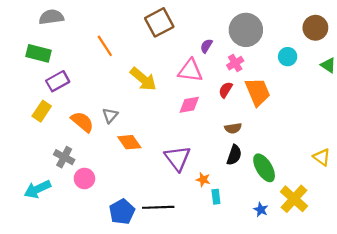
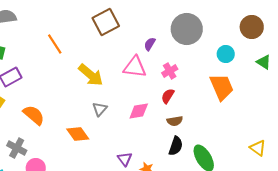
pink cross: (235, 63) -> (170, 71), moved
red semicircle: (226, 90) -> (168, 96), moved
orange trapezoid: (258, 92) -> (222, 87), moved
pink diamond: (189, 105) -> (139, 111), moved
gray triangle: (110, 115) -> (100, 109), moved
purple triangle: (177, 158) -> (125, 159), moved, size x0.6

